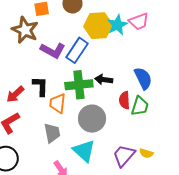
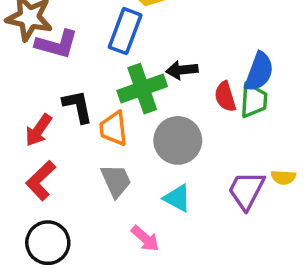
purple L-shape: (53, 50) -> (57, 44), moved
blue semicircle: (143, 78) -> (259, 72), moved, turned 60
cyan triangle: (84, 151) -> (177, 198), size x0.7

